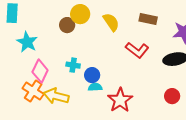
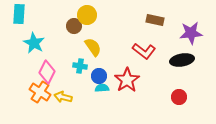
yellow semicircle: (111, 22) -> (93, 47), moved
yellow arrow: (56, 96) -> (63, 97), size x0.7
red star: (120, 100) -> (127, 80), moved

